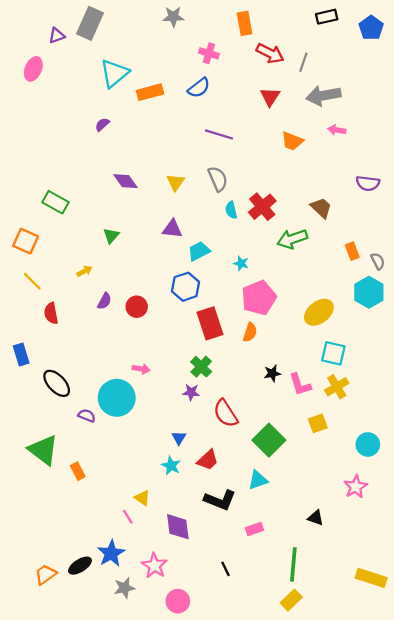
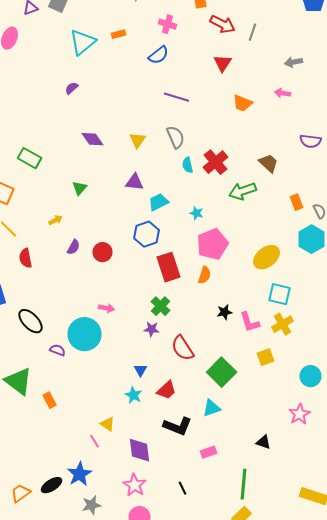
orange rectangle: (150, 92) -> (118, 34), moved, size x0.6
gray arrow: (323, 96) -> (294, 62), moved, size x0.6
pink star: (154, 566) -> (134, 485), moved

